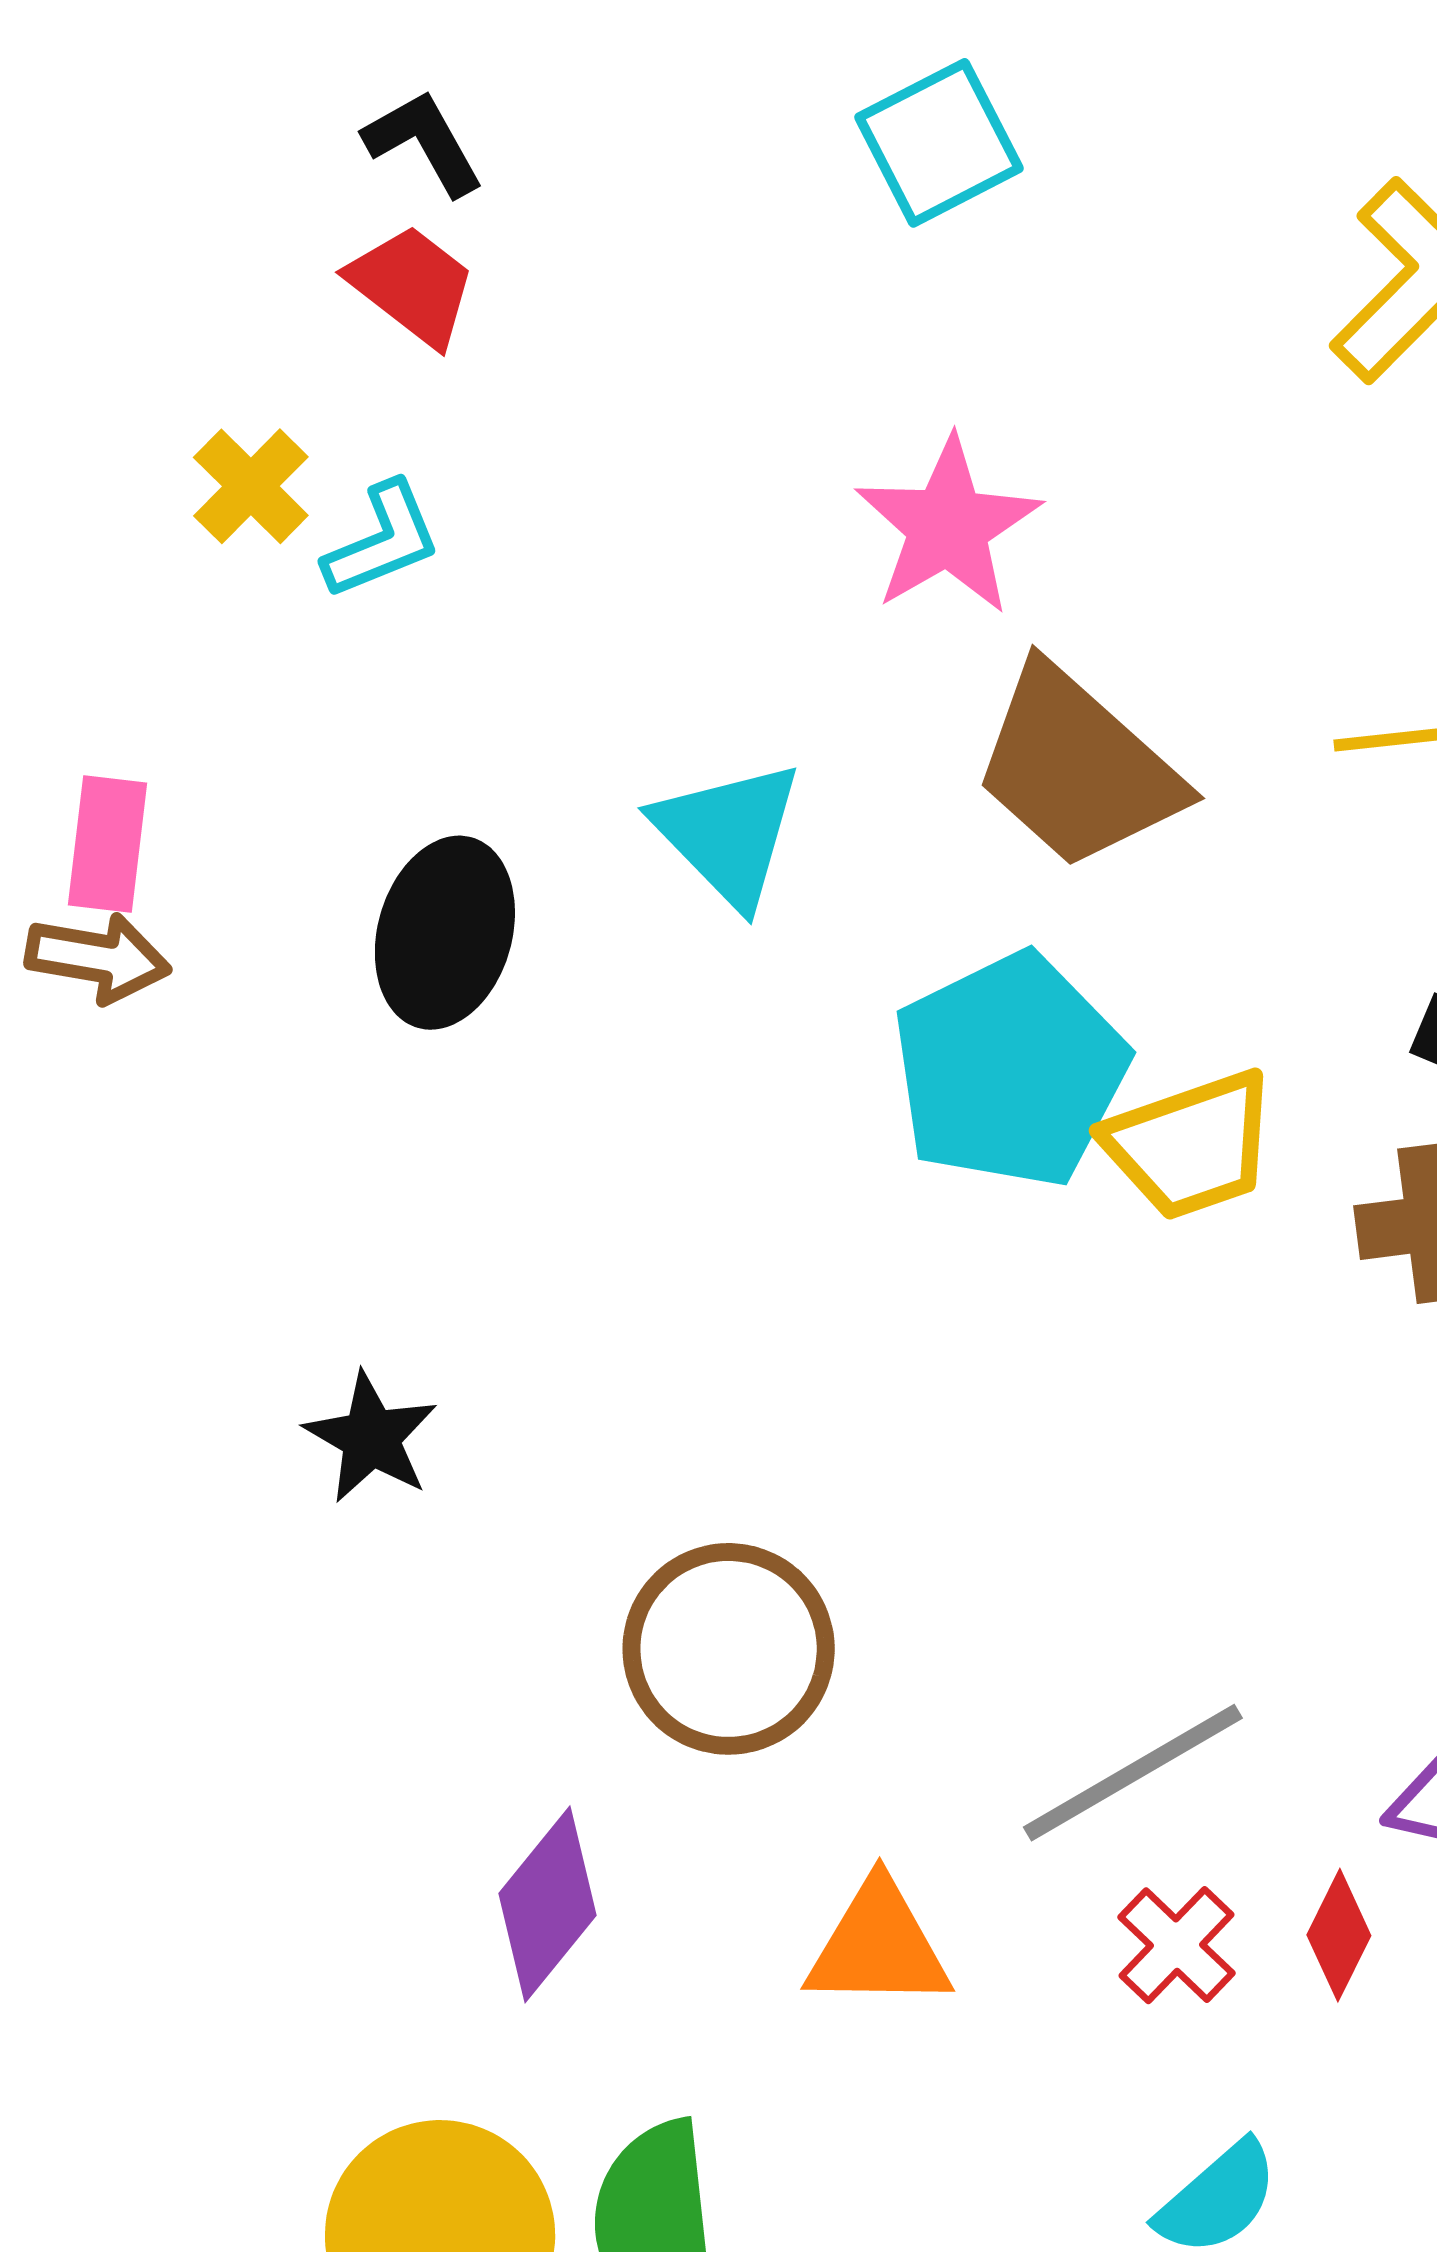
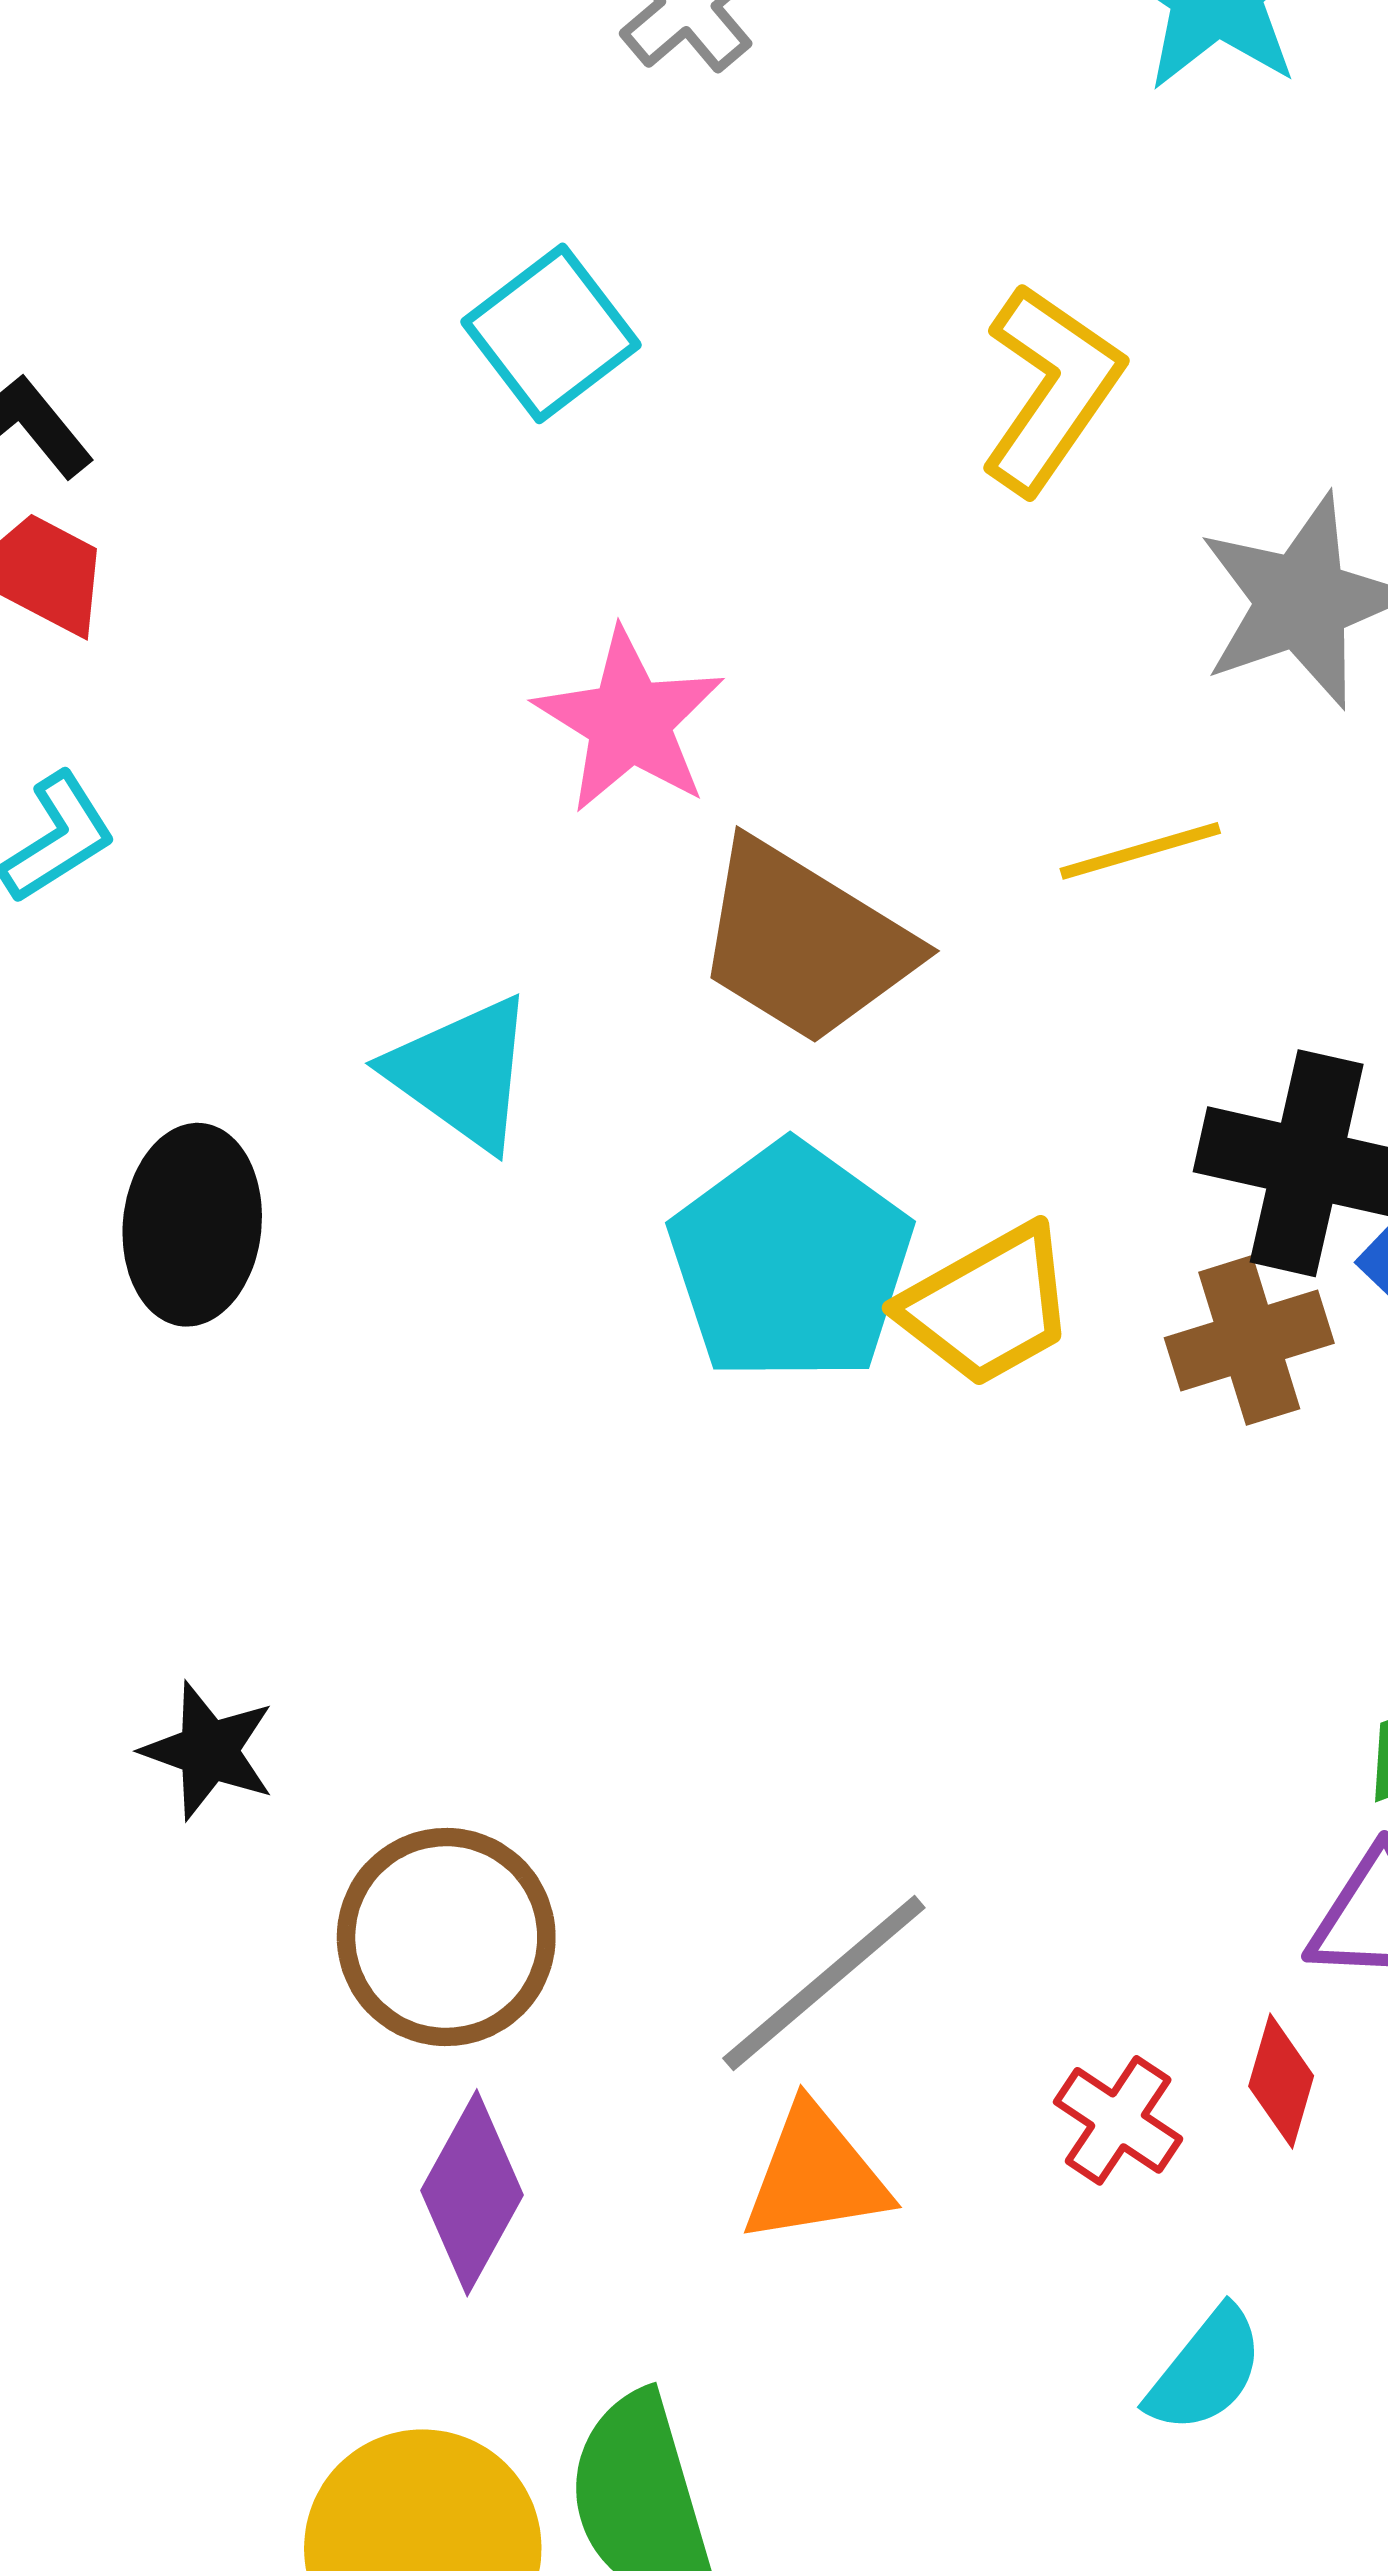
brown circle: (729, 1649) -> (446, 1937), moved
gray line: (1133, 1773) -> (824, 1983), moved

